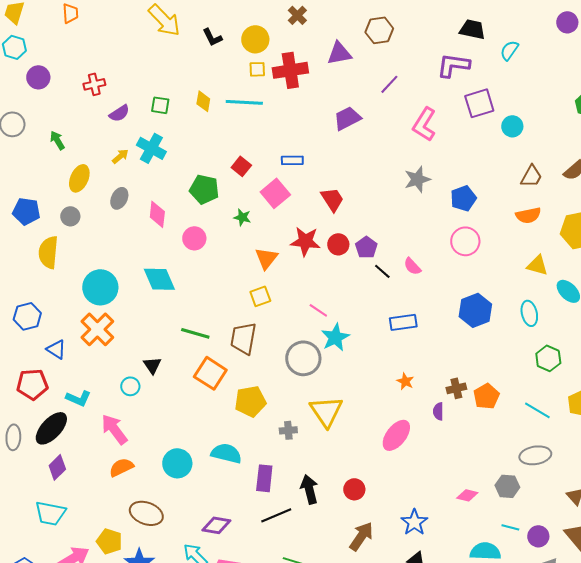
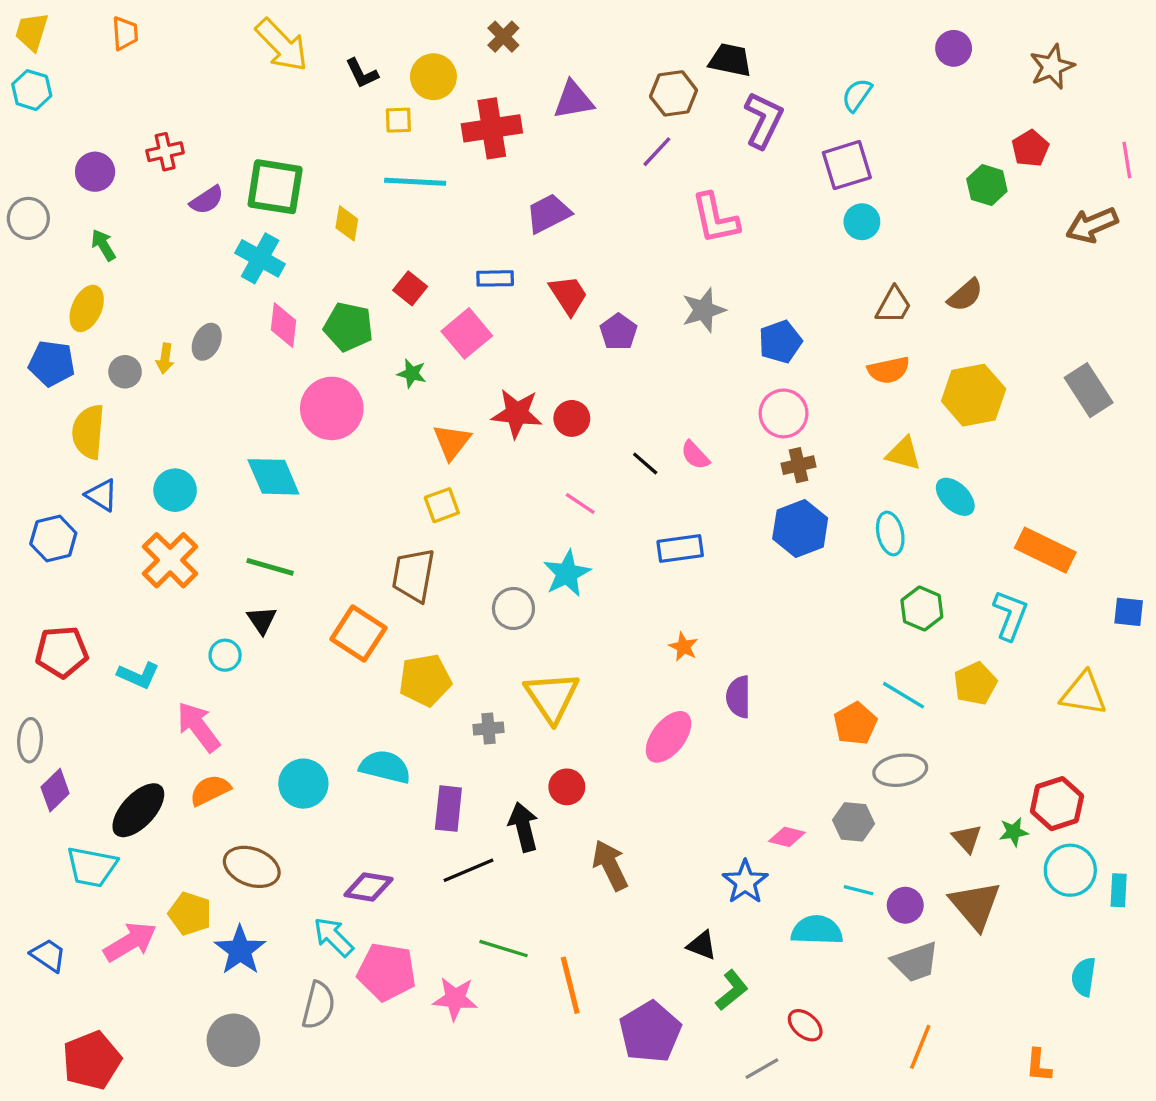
black trapezoid: (472, 29) -> (730, 60), moved
brown hexagon: (379, 30) -> (674, 93), moved
purple L-shape: (453, 65) -> (764, 120), turned 108
yellow square: (257, 69) -> (398, 120), moved
purple circle: (38, 77) -> (95, 172), moved
yellow diamond: (203, 101) -> (347, 223), moved
purple square: (479, 103) -> (847, 165), moved
green square: (160, 105) -> (275, 187), size x1.8
purple trapezoid: (347, 118) -> (548, 213), moved
pink L-shape: (424, 124) -> (715, 218), turned -44
yellow arrow: (120, 156) -> (165, 358), moved, turned 138
yellow ellipse: (79, 178) -> (87, 308), moved
red trapezoid: (332, 199) -> (568, 295), moved
pink diamond: (157, 214) -> (283, 325), moved
pink circle: (194, 238) -> (332, 408), size x1.6
purple pentagon: (366, 247) -> (618, 332), moved
cyan circle: (100, 287) -> (175, 490), size x0.7
pink line: (318, 310) -> (580, 503), moved
green line: (195, 333) -> (270, 567), moved
blue triangle: (56, 349) -> (102, 495), moved
gray circle: (303, 358) -> (513, 608), size x0.7
brown cross: (456, 388) -> (799, 465), moved
orange pentagon: (486, 396) -> (855, 724), moved
purple semicircle: (438, 411) -> (739, 697), size x1.4
black ellipse: (51, 428) -> (138, 810), moved
purple diamond: (57, 467) -> (55, 790), moved
red circle: (354, 489) -> (567, 787), moved
blue star: (414, 522) -> (745, 882), moved
brown arrow: (361, 536) -> (610, 865), moved, turned -60

